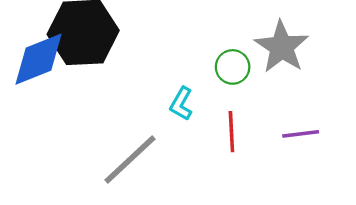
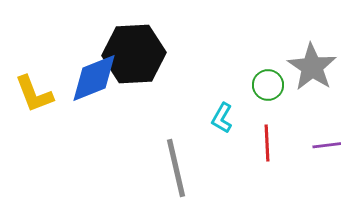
gray line: (130, 160) -> (176, 168), turned -60

